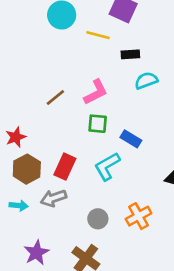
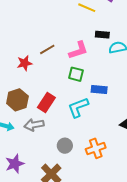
black rectangle: (130, 54) -> (102, 35), moved
red star: (16, 137) -> (25, 63), moved
blue rectangle: (131, 139) -> (99, 90), turned -35

